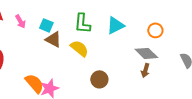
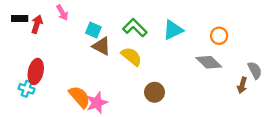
pink arrow: (20, 21) -> (62, 13), moved
green L-shape: (82, 23) -> (135, 28), turned 130
brown arrow: (145, 70) -> (242, 85), moved

